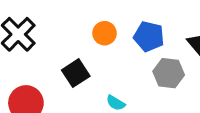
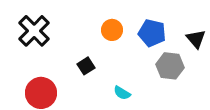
black square: (76, 73) -> (86, 66), size x0.7

